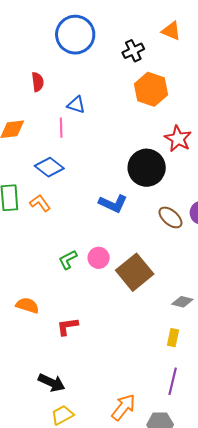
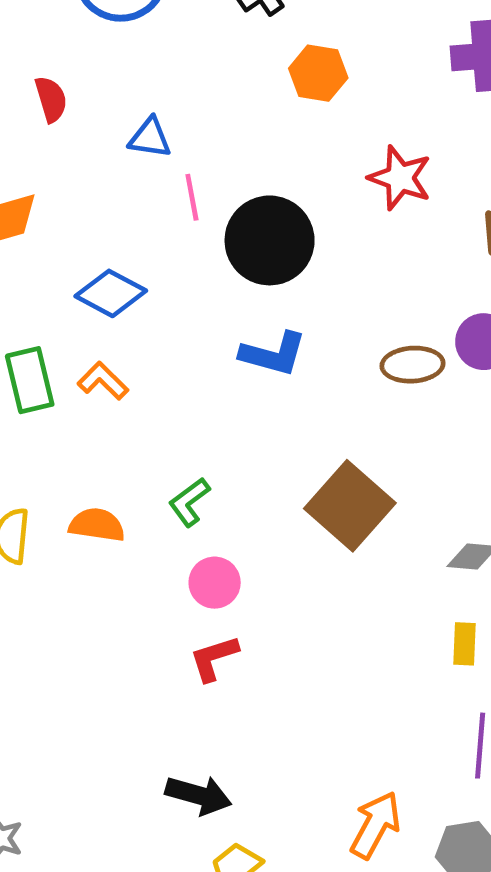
orange hexagon: (151, 89) -> (318, 73), size x0.7
pink line: (61, 128) -> (192, 197), moved
black circle: (147, 168) -> (270, 240), moved
brown ellipse: (170, 217) -> (413, 365), turned -35
pink circle: (99, 258) -> (215, 583), moved
orange semicircle: (27, 305) -> (97, 525), moved

